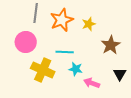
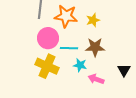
orange star: (62, 20) -> (66, 16), turned 30
pink circle: (26, 42) -> (48, 38), moved
brown star: (111, 45) -> (95, 47), moved, turned 30

